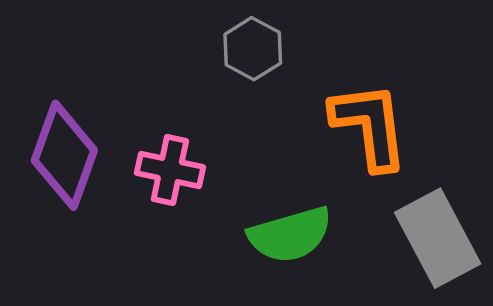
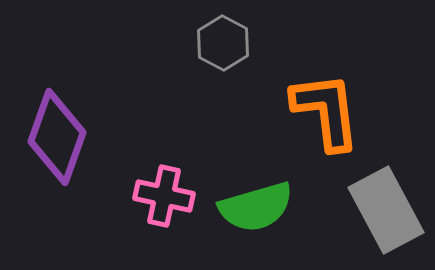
pink cross: (170, 170) -> (164, 196), moved

